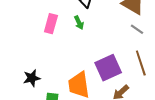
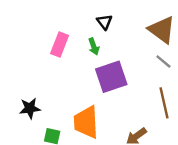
purple square: (108, 68) -> (111, 77), moved

